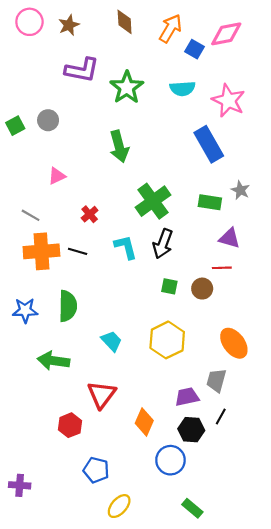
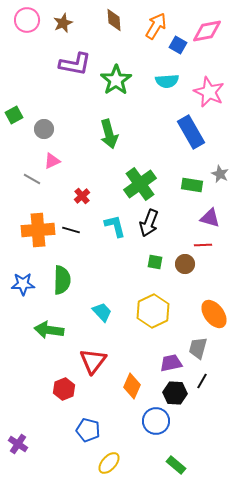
gray circle: (48, 120) -> (44, 129), moved
gray line: (31, 215) -> (32, 179), moved
purple cross: (20, 485) -> (18, 444), turned 30

